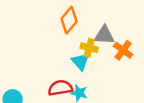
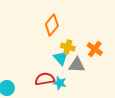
gray triangle: (104, 35) -> (77, 65), moved

